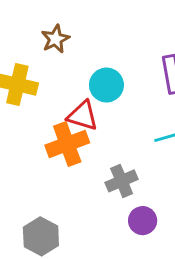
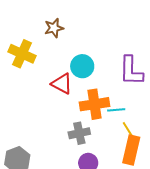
orange cross: (67, 144) -> (94, 104), moved

